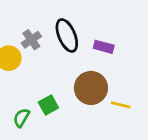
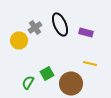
brown circle: (91, 88) -> (71, 84), moved
yellow line: (121, 105) -> (90, 64), moved

